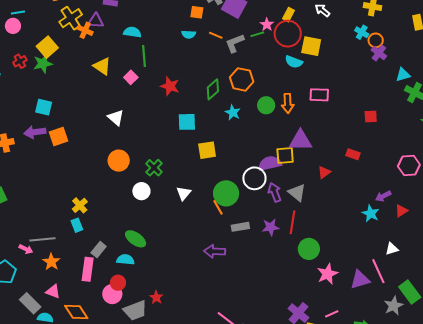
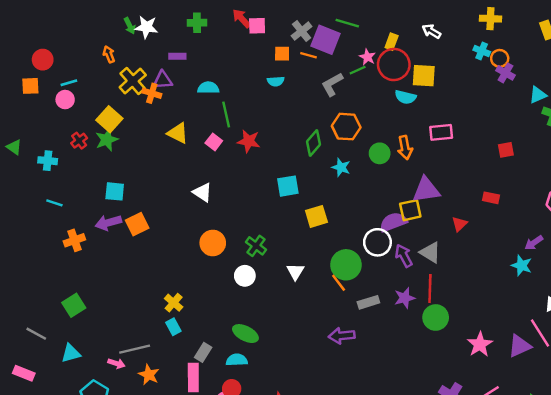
orange line: (216, 35) -> (308, 55), moved
red star: (170, 86) -> (249, 141), moved
green circle: (309, 249) -> (436, 317), moved

